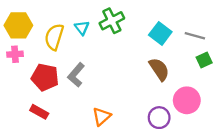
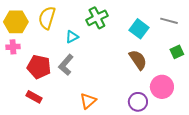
cyan triangle: (82, 28) -> (72, 37), moved, turned 40
gray line: (195, 36) -> (169, 21), moved
yellow semicircle: (54, 37) -> (47, 18), moved

